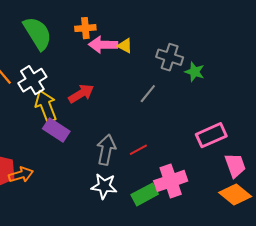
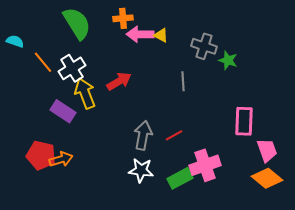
gray line: (148, 94) -> (183, 81), turned -42
purple rectangle: (56, 130) -> (63, 111), moved
pink rectangle: (211, 135) -> (244, 121), turned -64

